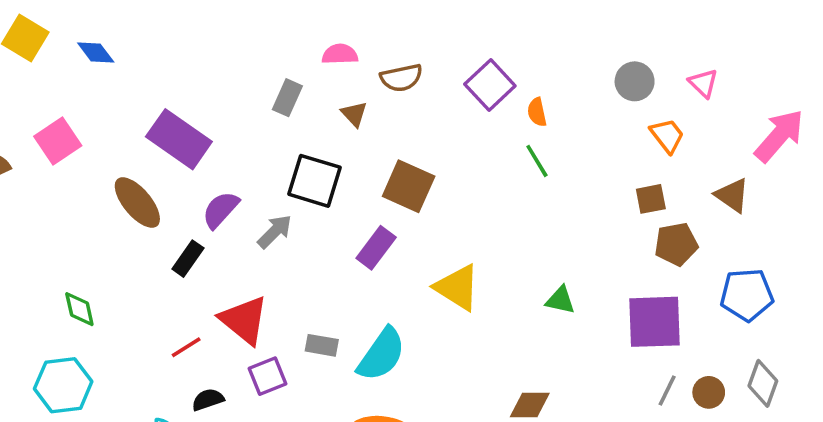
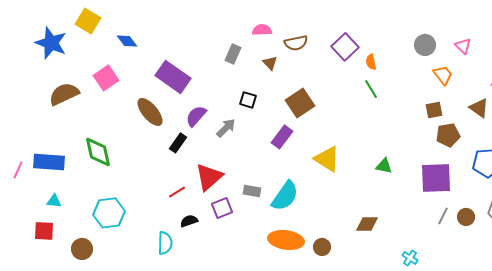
blue diamond: (96, 52) -> (127, 41), moved
black square: (315, 181) -> (248, 100), size x0.6
brown square: (409, 186) -> (300, 103), turned 32
green diamond: (79, 309) -> (98, 152), moved, size x1.5
red triangle: (244, 320) -> (209, 177), turned 40

